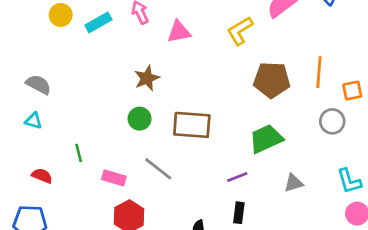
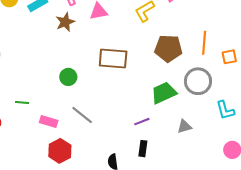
brown star: (147, 78) -> (65, 22), moved
gray circle: (332, 121) -> (198, 81), moved, size x1.4
brown rectangle: (192, 125) -> (113, 59), moved
green line: (79, 153) -> (22, 102), turned -72
cyan L-shape: (349, 181) -> (225, 110), moved

